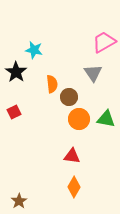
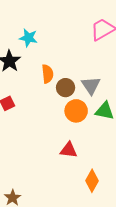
gray triangle: (93, 73) -> (91, 85), moved
orange diamond: (74, 187) -> (92, 181), moved

